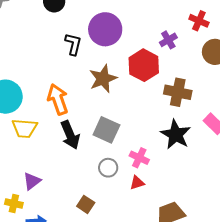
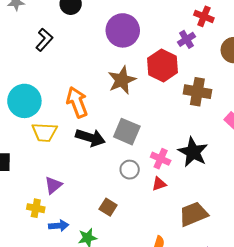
red cross: (199, 21) -> (204, 16), moved
black L-shape: (73, 44) -> (44, 40), moved, turned 30
black star: (176, 134) -> (193, 152), moved
black arrow: (70, 135) -> (90, 138), turned -48

